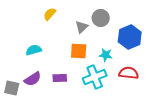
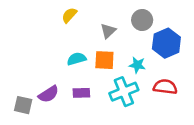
gray circle: (101, 18) -> (142, 20), moved
cyan semicircle: (34, 50) -> (77, 59), moved

